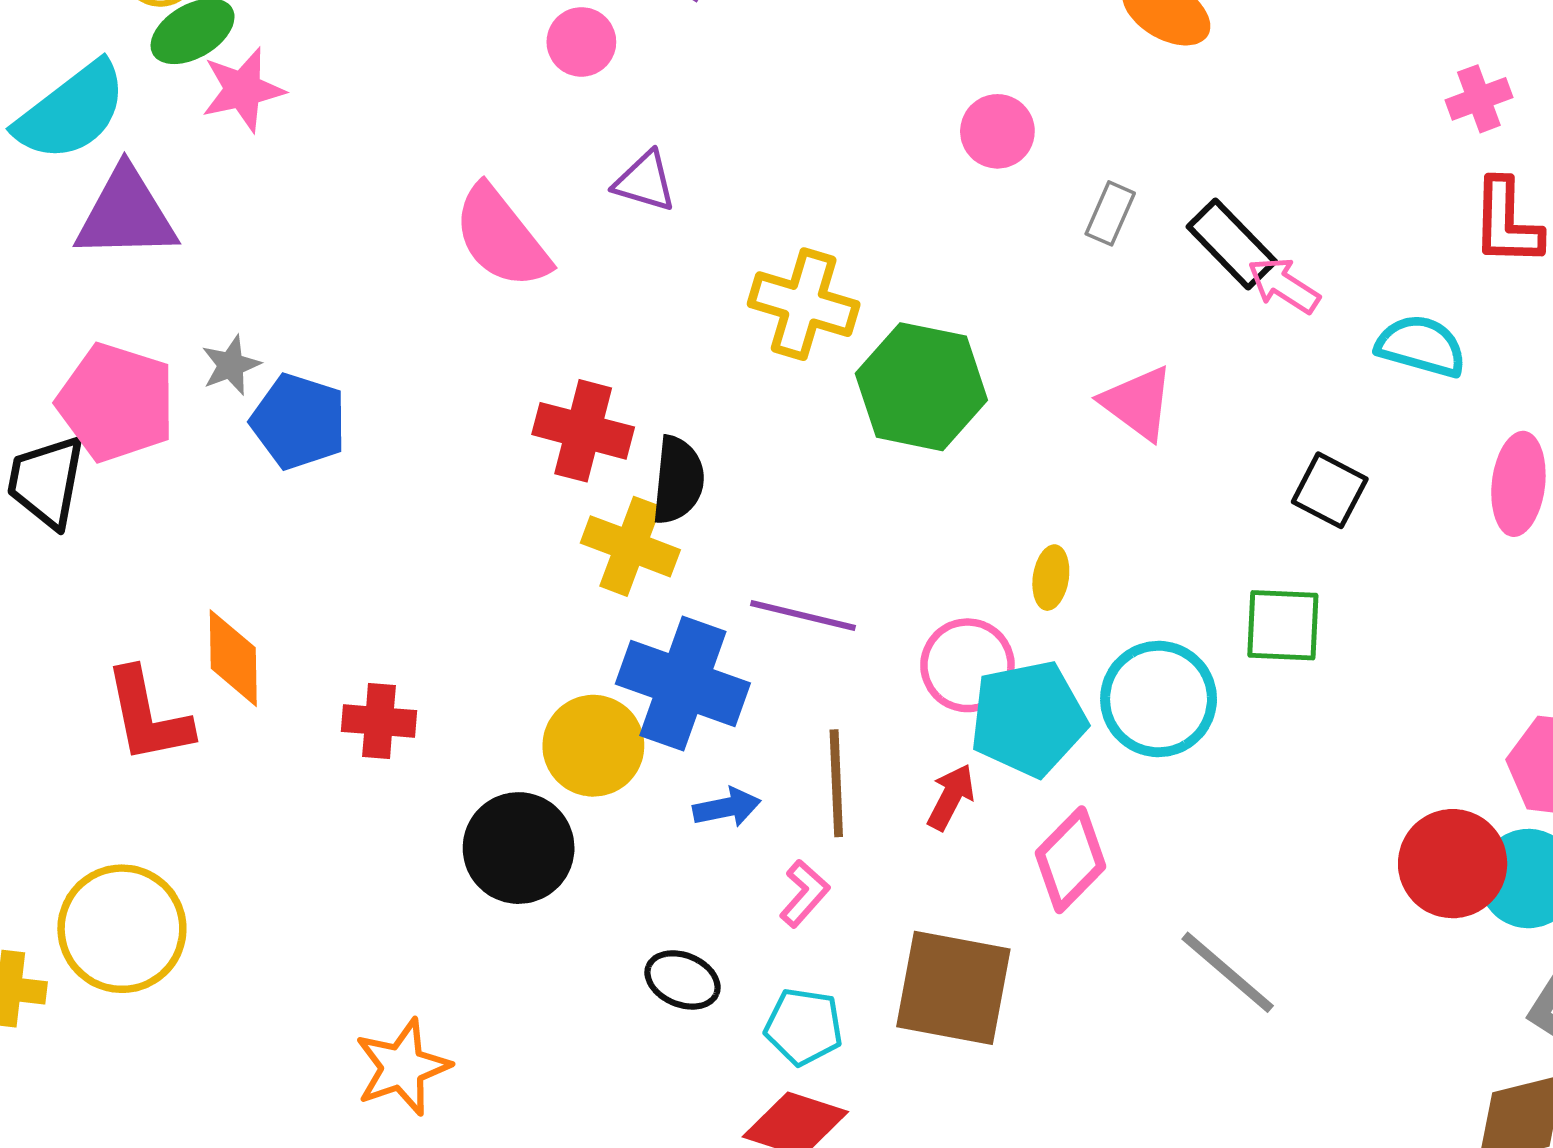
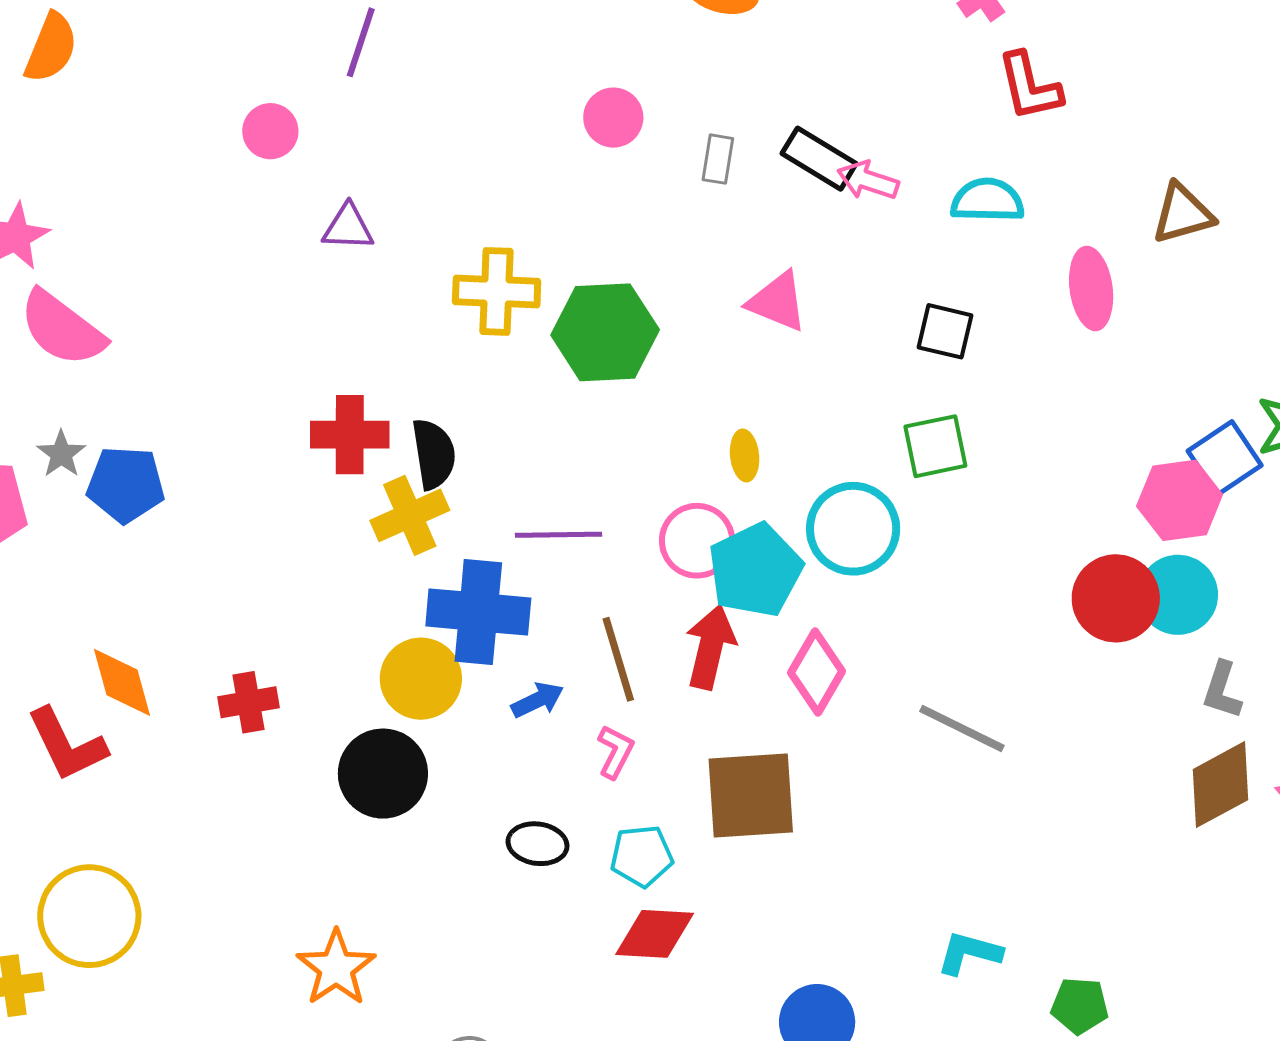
pink semicircle: (501, 237) -> (62, 328), moved
yellow cross: (630, 546) -> (410, 515), turned -30
red arrow: (951, 797) -> (710, 647), size x1.5

